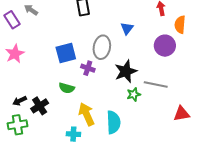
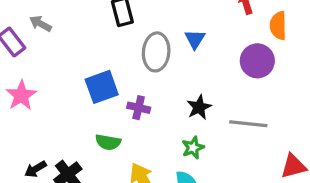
gray ellipse: (102, 47) -> (156, 52), moved
black star: (126, 71) -> (199, 107), size x0.7
green star: (134, 94) -> (193, 148), moved

